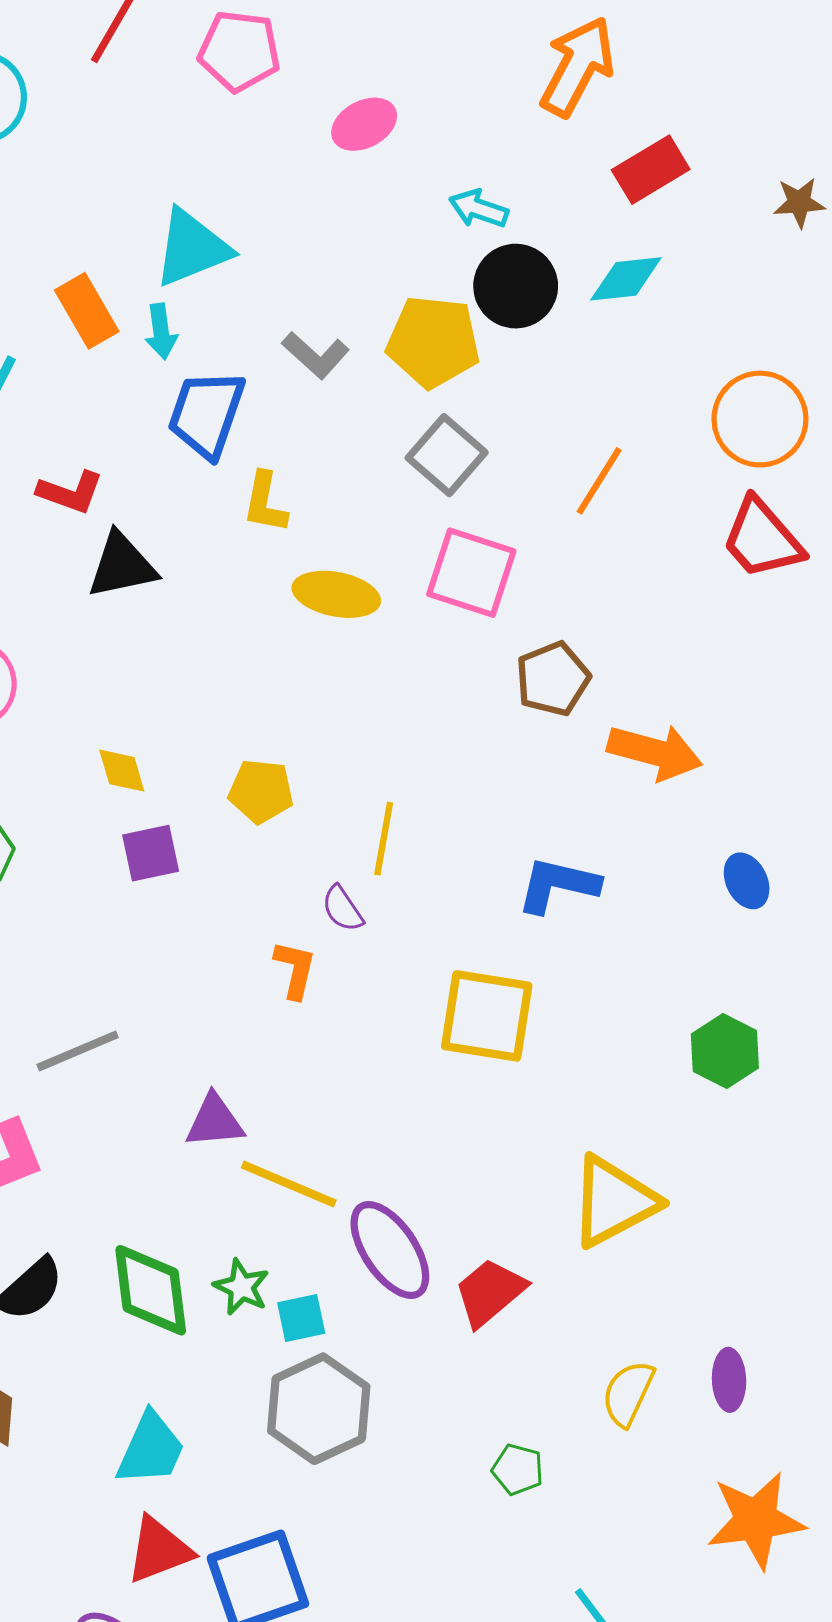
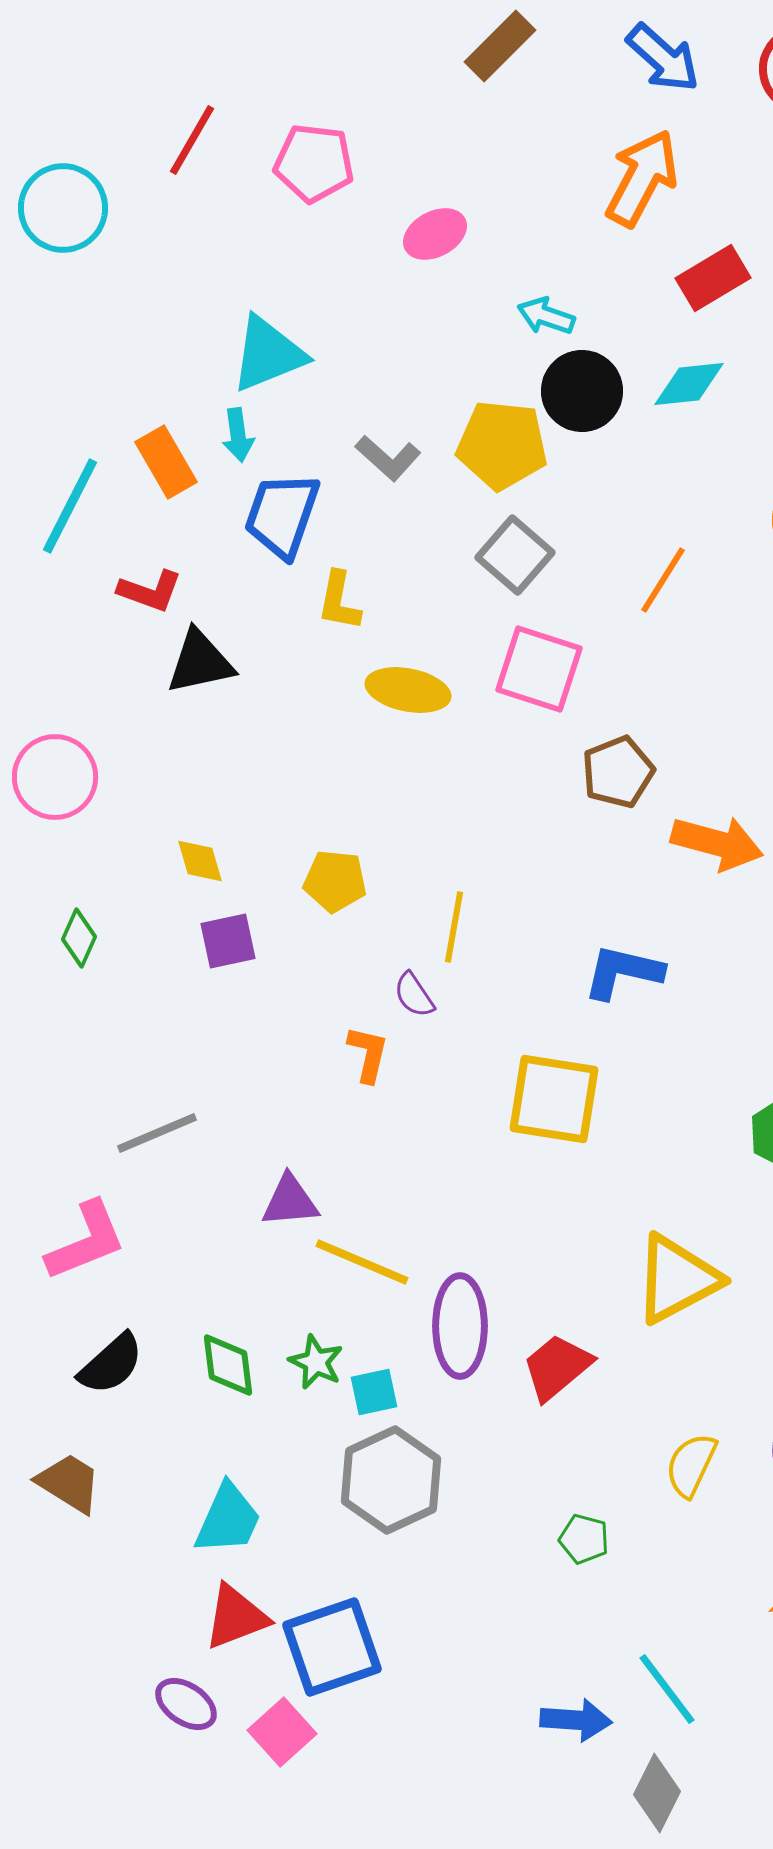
orange rectangle: (87, 311) -> (166, 462), moved
purple ellipse: (390, 1250) -> (460, 1326), turned 34
green diamond: (151, 1290) -> (228, 1365), size x0.7

